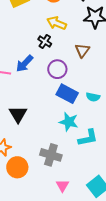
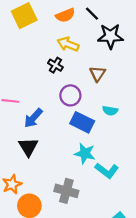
blue arrow: (25, 64) -> (33, 118), moved
cyan semicircle: (93, 97) -> (110, 111), moved
cyan L-shape: (88, 138) -> (107, 171), turned 50

